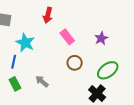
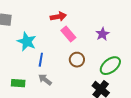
red arrow: (48, 15) -> (58, 17), moved, turned -112
blue line: (14, 62) -> (41, 60), moved
green rectangle: (15, 84) -> (18, 83), turned -56

